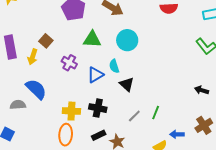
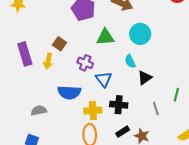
blue triangle: (95, 75) -> (104, 79), moved, turned -30
black triangle: (127, 84) -> (145, 78), turned 49
blue semicircle: (36, 89) -> (69, 92), moved, turned 145
green line: (156, 113) -> (176, 95), moved
gray line: (134, 116) -> (156, 108), turned -56

